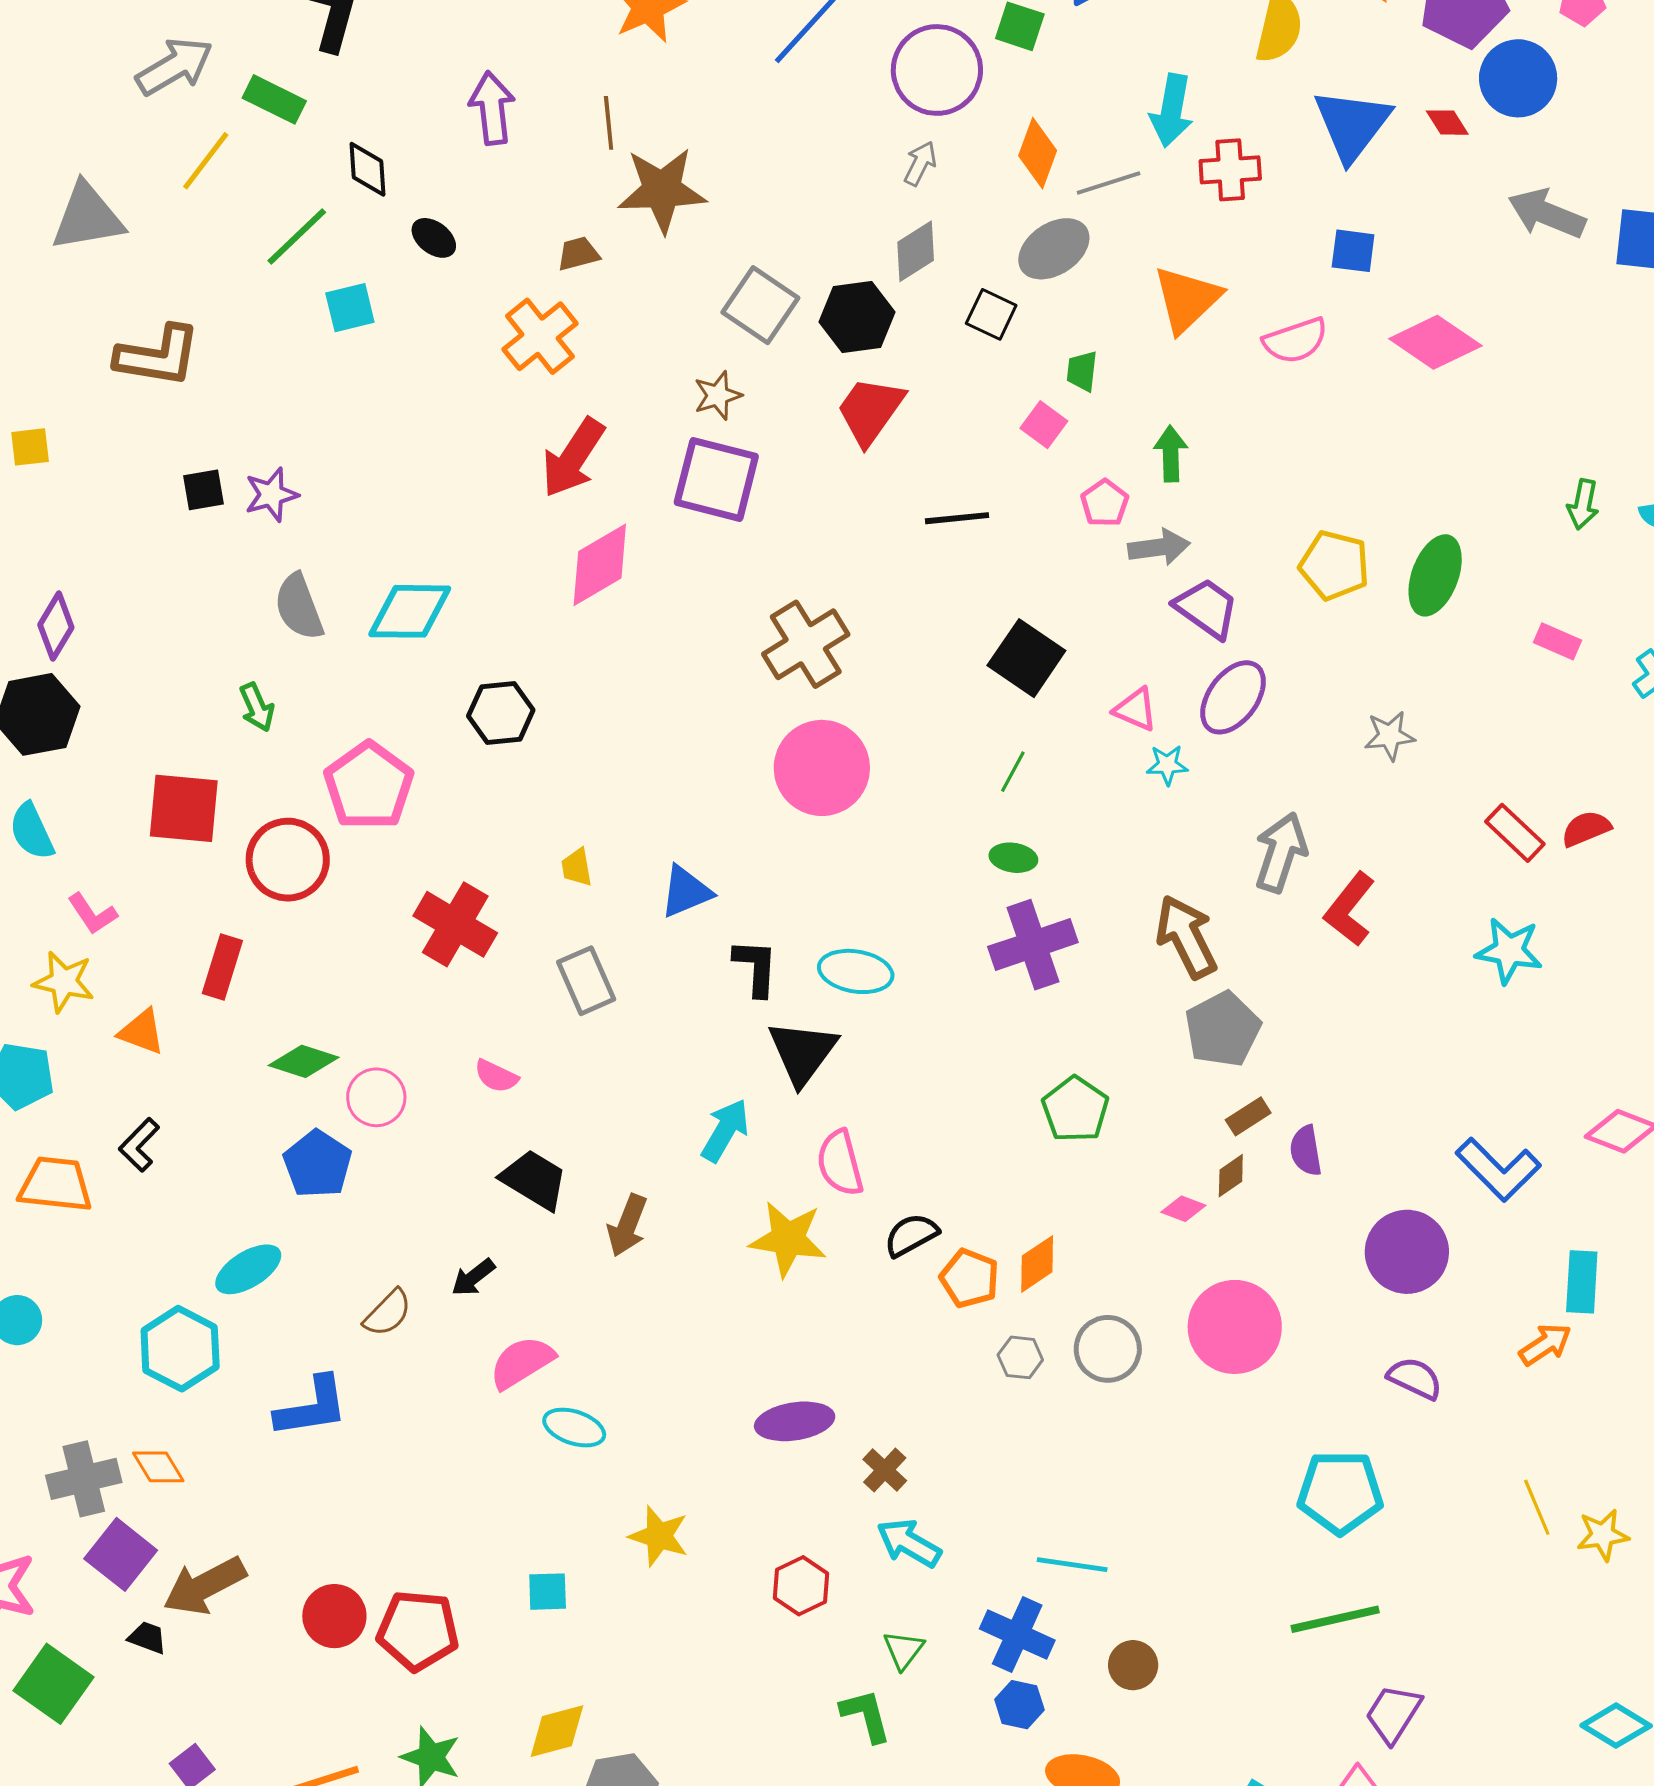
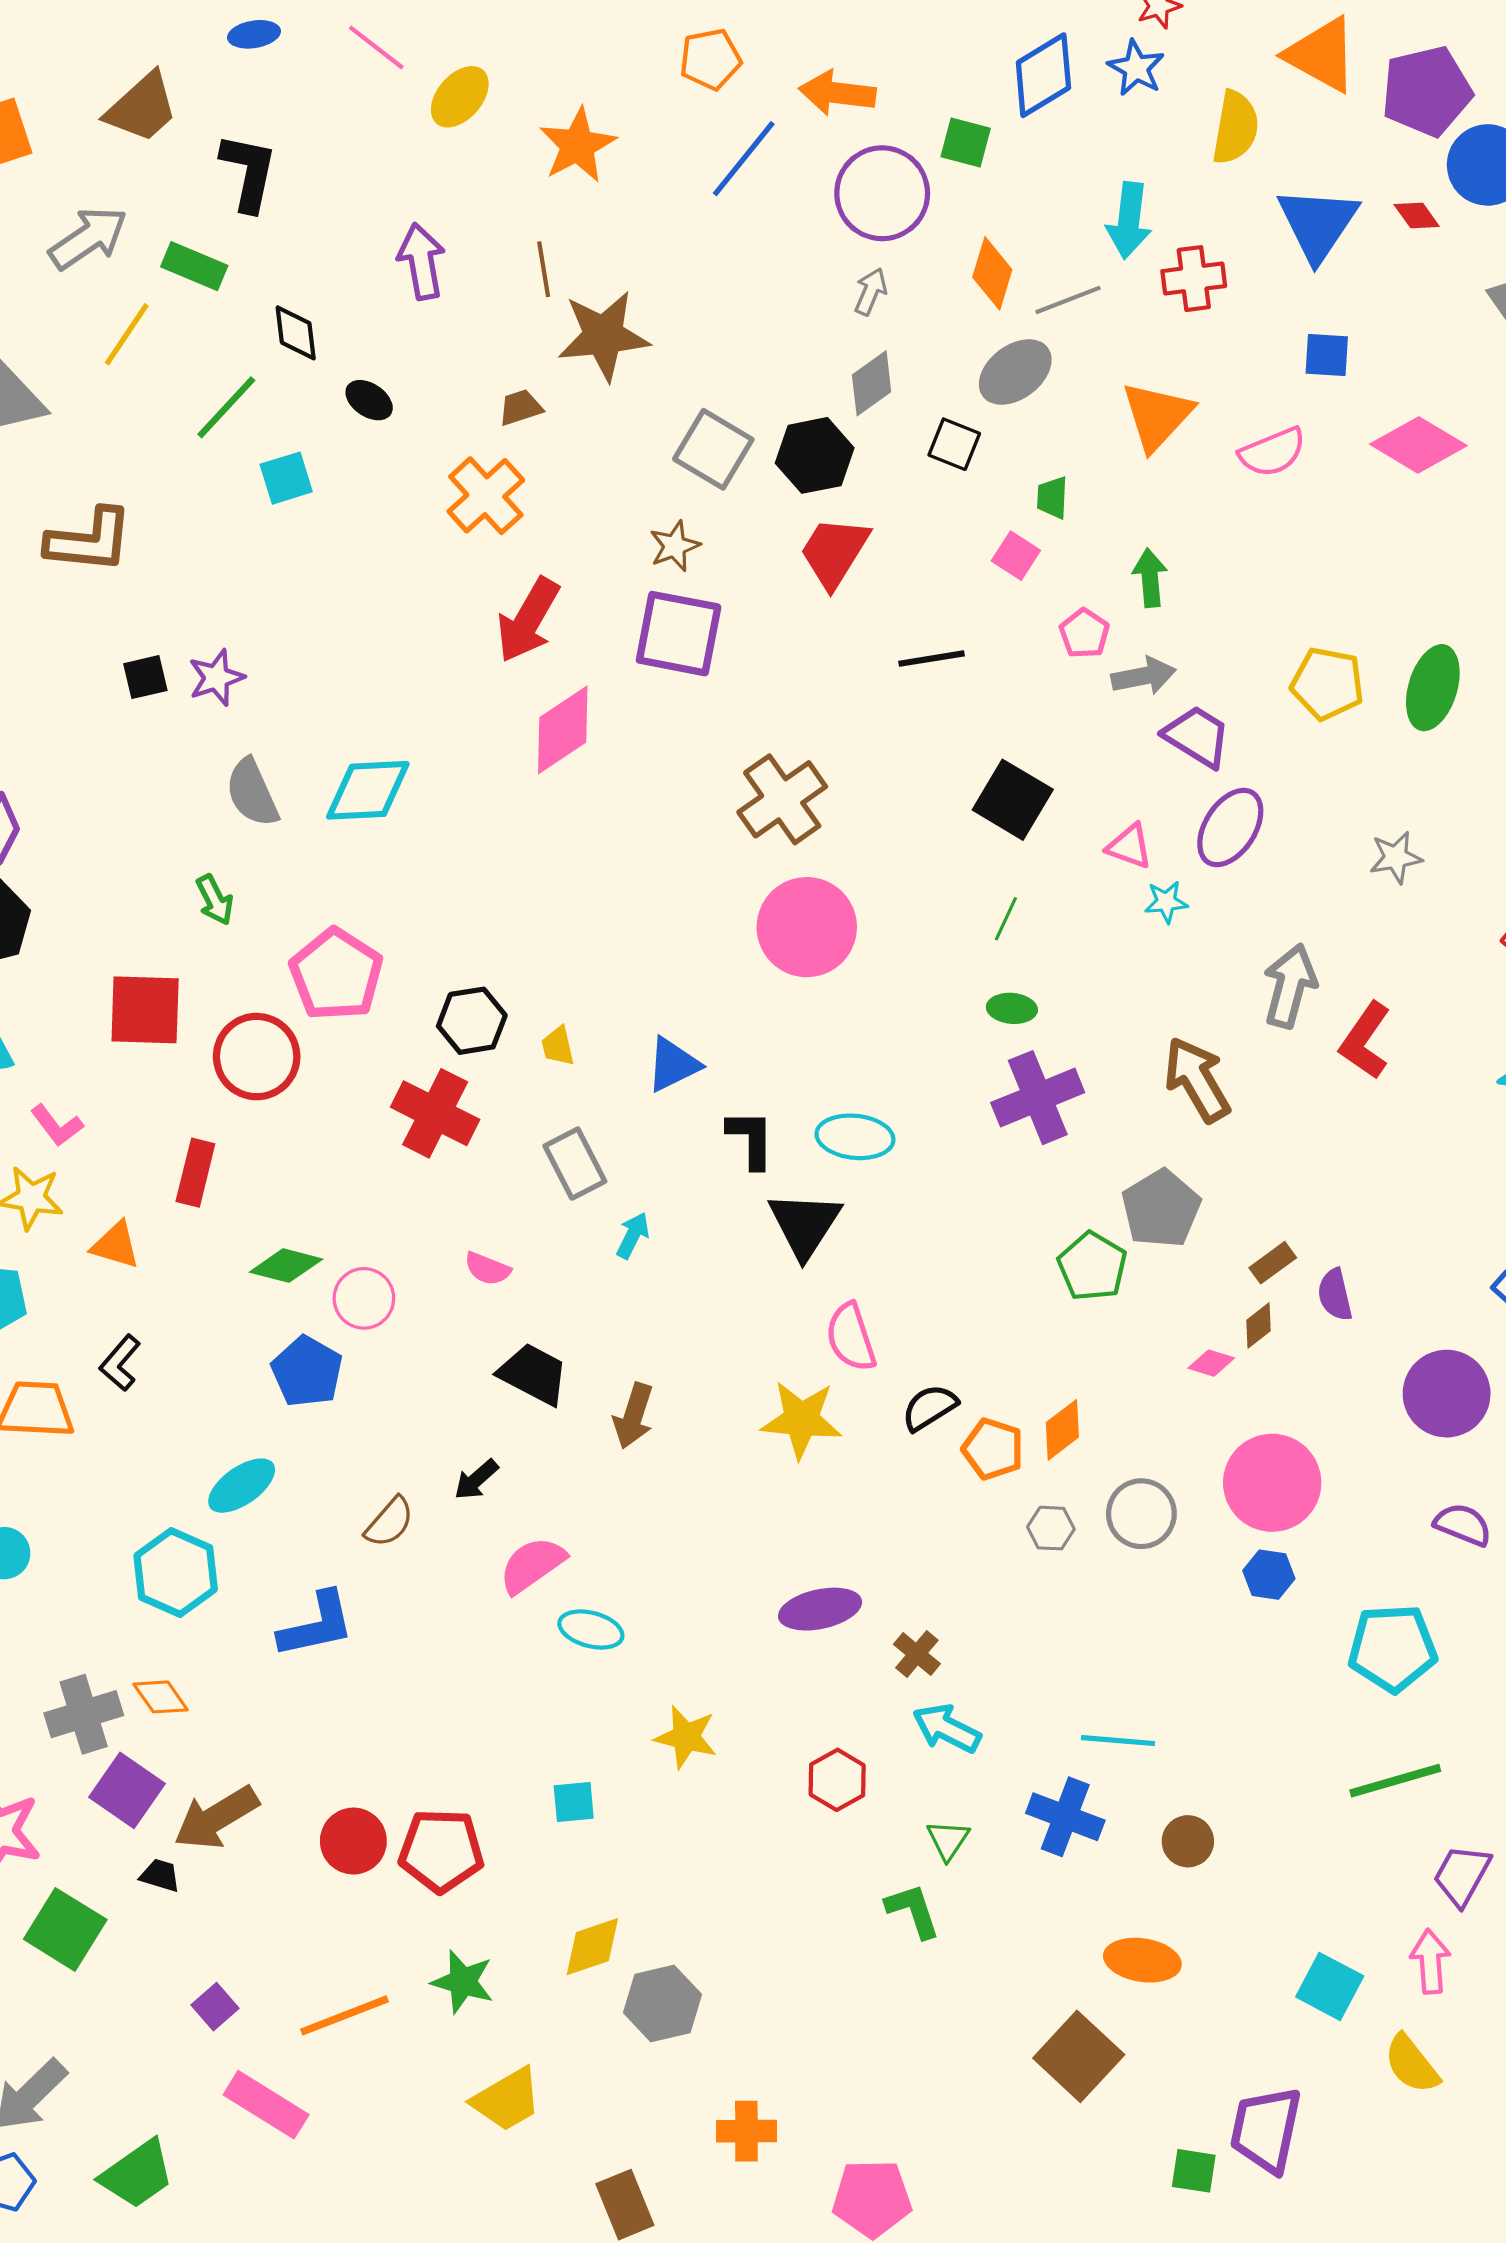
black hexagon: (501, 713) -> (472, 1021), moved
gray pentagon: (1223, 1029) -> (1161, 1209), moved
cyan arrow: (725, 1130) -> (633, 1235), moved, size x0.7
blue hexagon: (1019, 1705) -> (1269, 1575), moved

